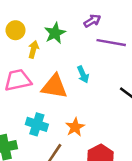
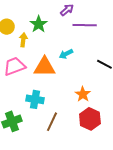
cyan arrow: (83, 74) -> (66, 54), turned 96
orange star: (75, 127) -> (83, 94), moved

